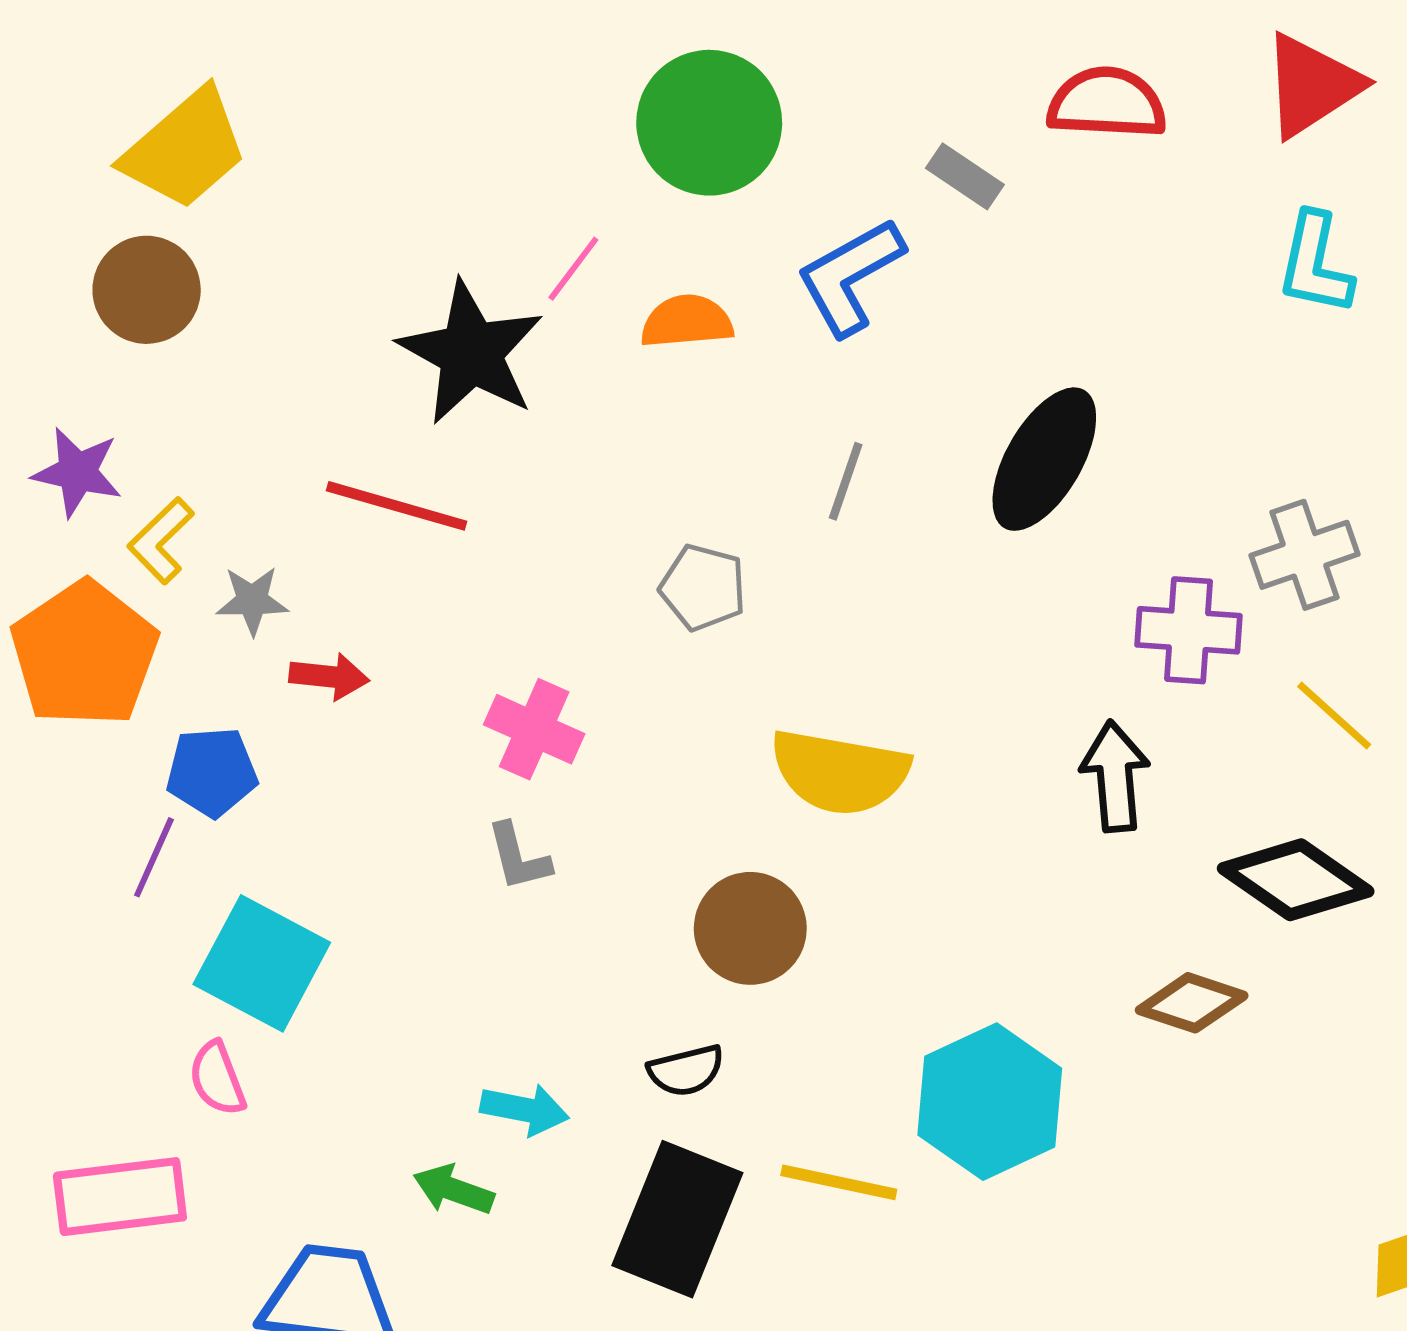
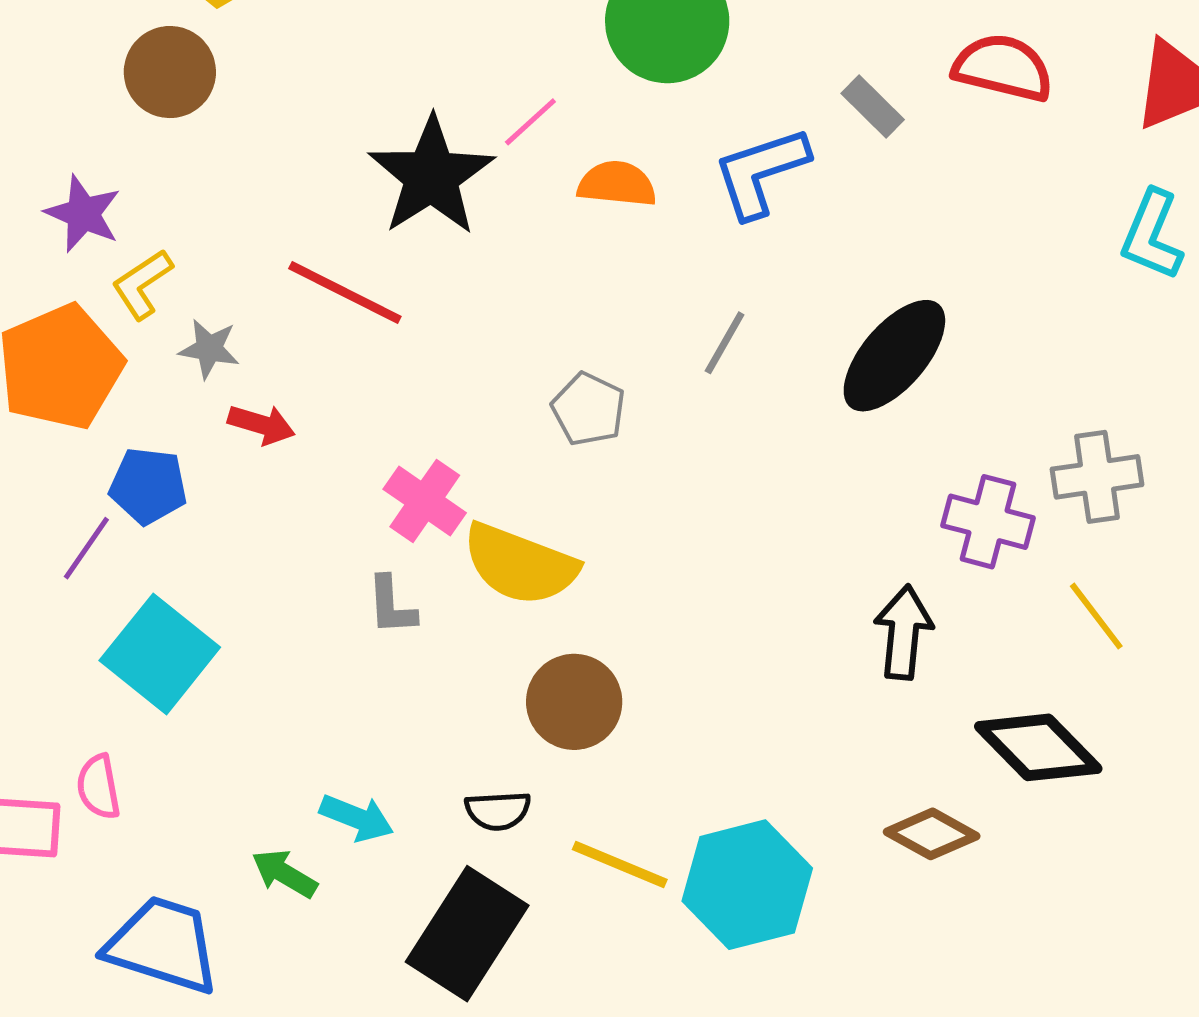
yellow semicircle: (840, 772) -> (520, 564), moved
pink semicircle: (217, 1079) -> (98, 787), moved
yellow line: (839, 1182) -> (620, 864), moved

